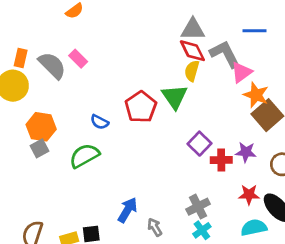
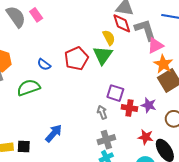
yellow semicircle: (192, 71) -> (109, 38), moved, turned 126
purple square: (199, 144) -> (115, 93), turned -36
gray arrow: (155, 227) -> (102, 112), moved

